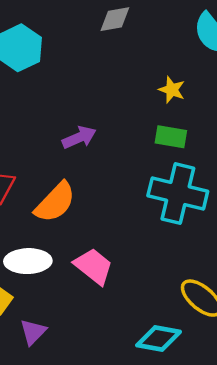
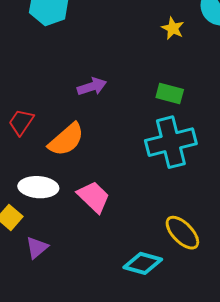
yellow star: (172, 90) -> (173, 28), moved
cyan cross: (178, 194) -> (171, 142), turned -33

